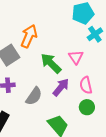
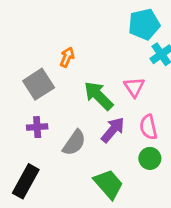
orange arrow: (29, 36) -> (67, 57), size x0.6

